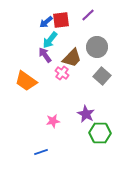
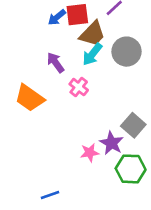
cyan arrow: (50, 40) -> (92, 54), moved
brown trapezoid: (72, 58) -> (92, 34), moved
gray square: (102, 76) -> (133, 125), moved
pink star: (53, 121) -> (90, 153), moved

